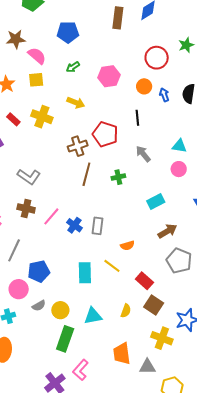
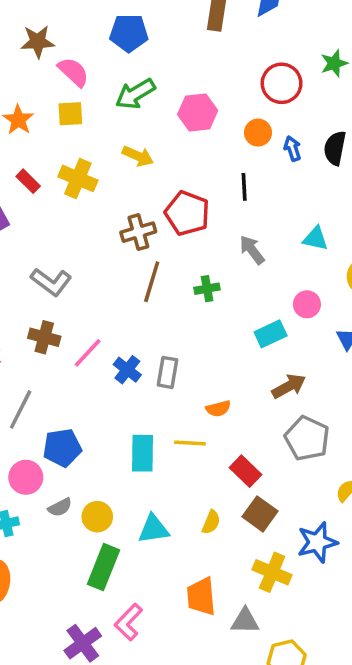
green arrow: (73, 67) -> (135, 94), size x1.6
pink circle: (179, 169) -> (307, 304), moved
yellow line: (112, 266) -> (190, 443), turned -36

